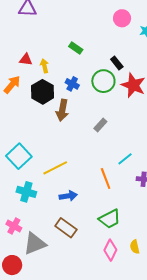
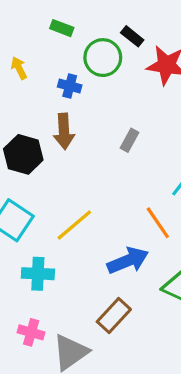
green circle: (103, 81) -> (103, 58), moved
black hexagon: (43, 92) -> (23, 154), moved
blue arrow: (68, 196) -> (128, 261), moved, size x1.4
brown rectangle: (66, 228) -> (114, 316), turned -70

